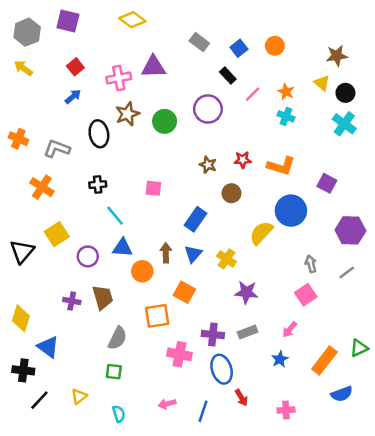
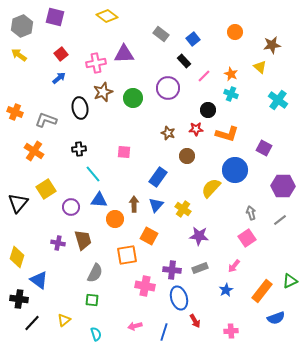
orange circle: (275, 46) -> (235, 32), moved
black circle: (345, 93) -> (208, 110), moved

